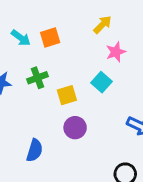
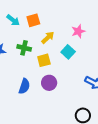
yellow arrow: (103, 25) -> (48, 38), moved
green cross: (38, 78) -> (24, 48), turned 32
blue semicircle: (35, 150) -> (24, 86), moved

